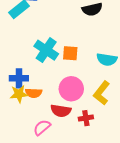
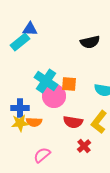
pink circle: (71, 89) -> (54, 96), moved
red semicircle: (61, 111) -> (73, 122), moved
red cross: (86, 118) -> (84, 146), turned -32

